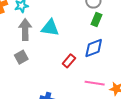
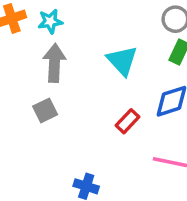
cyan triangle: (50, 28) -> (122, 61), moved, turned 36

